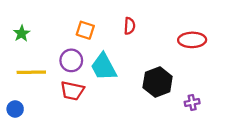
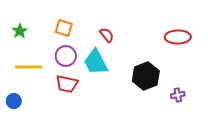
red semicircle: (130, 26) -> (107, 35), moved, turned -42
orange square: (85, 30) -> (64, 28), moved

